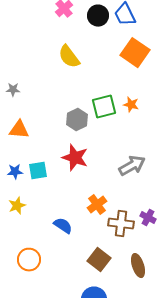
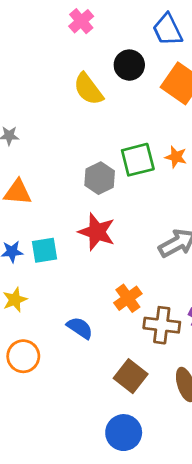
black circle: (98, 16) -> (129, 65), moved
orange circle: (29, 260) -> (23, 356), moved

